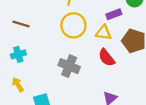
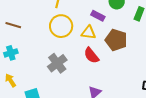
purple rectangle: (114, 14) -> (98, 16), turned 48
gray cross: (69, 66) -> (57, 63), turned 30

